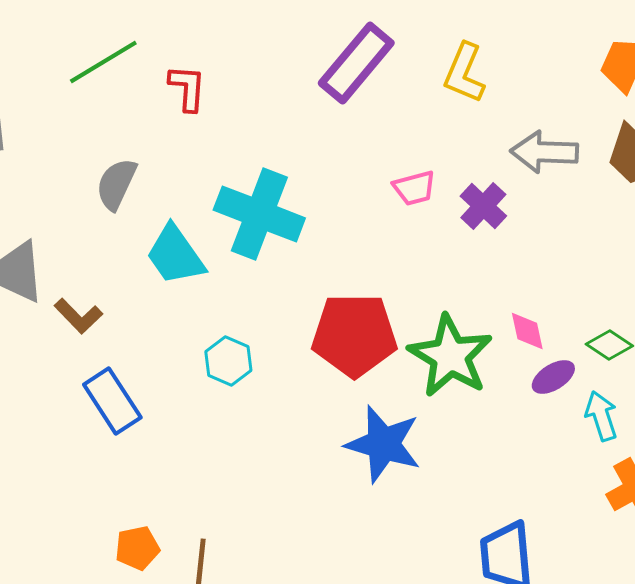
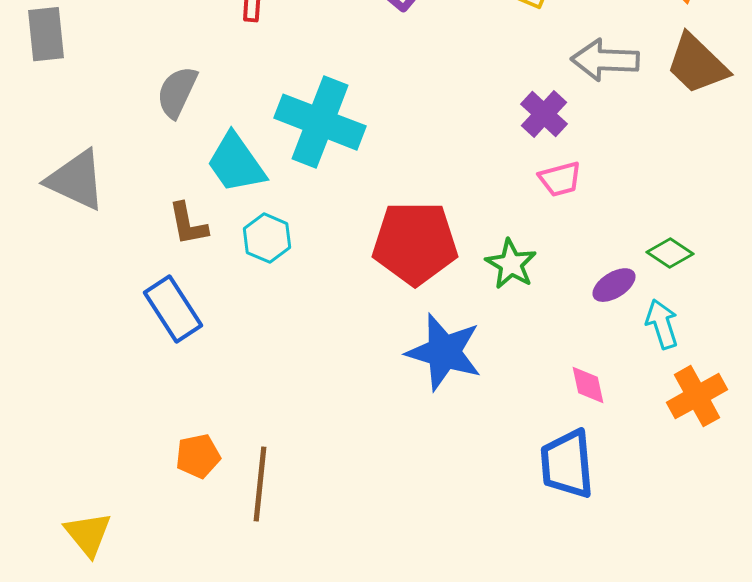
pink trapezoid: (414, 188) -> (560, 179), moved
brown L-shape: (78, 316) -> (188, 224), moved, turned 33
pink diamond: (527, 331) -> (588, 385), moved
green star: (450, 356) -> (511, 264), size x0.6
cyan hexagon: (228, 361) -> (267, 238), moved

